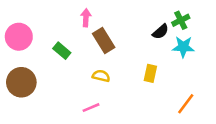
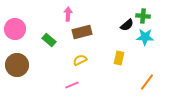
green cross: (181, 20) -> (143, 16), turned 32
brown rectangle: (104, 40) -> (82, 32), turned -72
yellow semicircle: (101, 76) -> (80, 60), turned -40

